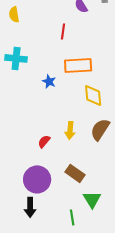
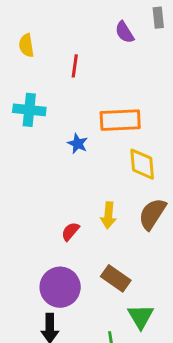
red line: (63, 31) -> (75, 66), moved

